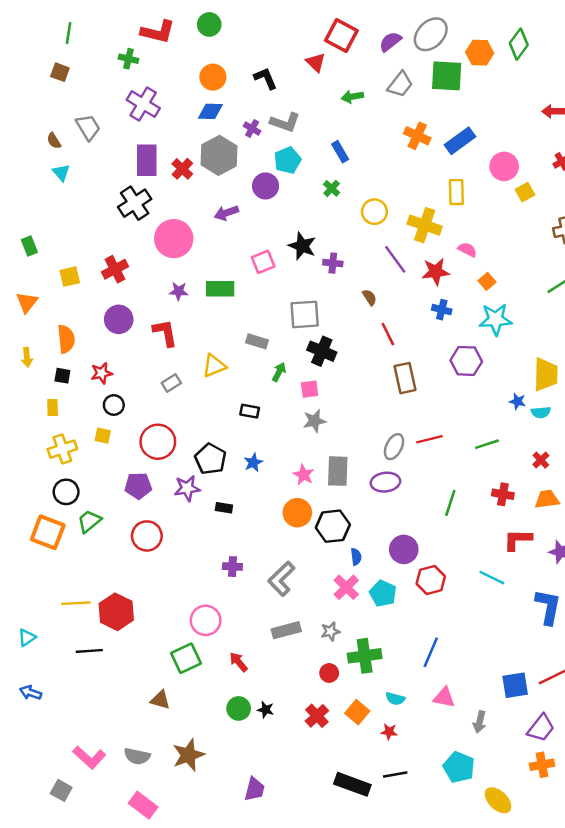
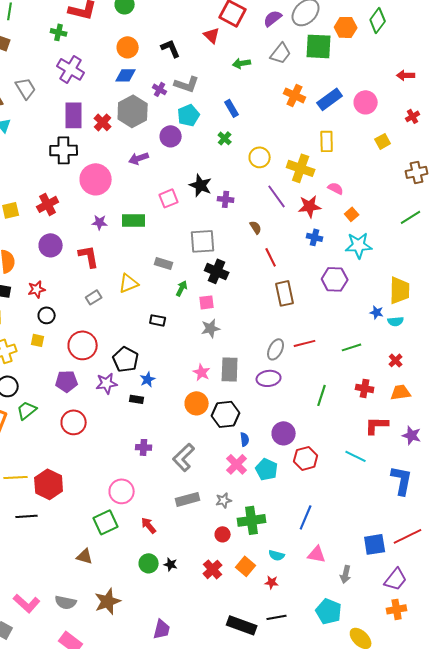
pink circle: (504, 166) -> (366, 102), moved
black cross: (135, 203) -> (64, 150), turned 32
blue star: (253, 463) -> (148, 379), moved

